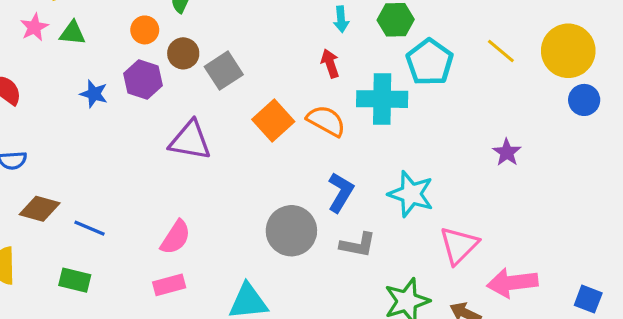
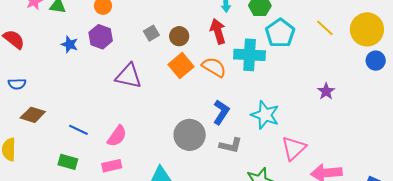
brown circle: (183, 53) -> (179, 36), moved
red arrow: (330, 63) -> (218, 31), size x1.4
gray square: (224, 71) -> (151, 33), size x0.7
blue line: (90, 228) -> (78, 130), moved
green rectangle: (75, 280) -> (68, 162), moved

